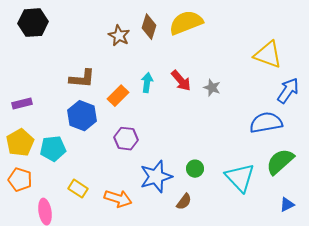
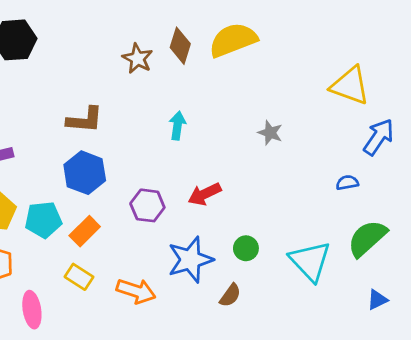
red arrow: (181, 81) -> (205, 194), moved, turned 105
orange rectangle: (118, 96) -> (85, 231), moved
blue semicircle: (266, 123) -> (347, 183), size x0.5

